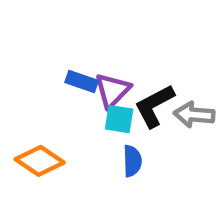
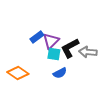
blue rectangle: (82, 82) -> (37, 37), turned -56
blue semicircle: (132, 161) -> (60, 73), turned 64

